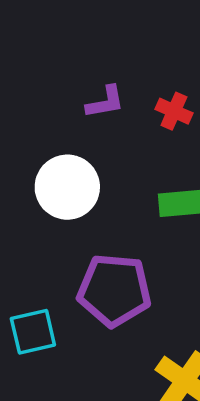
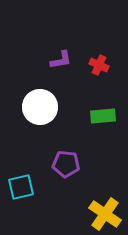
purple pentagon: (114, 290) -> (66, 164), size x0.7

